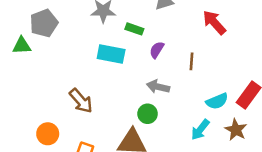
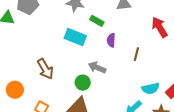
purple semicircle: (157, 50) -> (111, 40), turned -40
gray arrow: (158, 87) -> (97, 67), moved
green circle: (148, 114) -> (83, 83), moved

